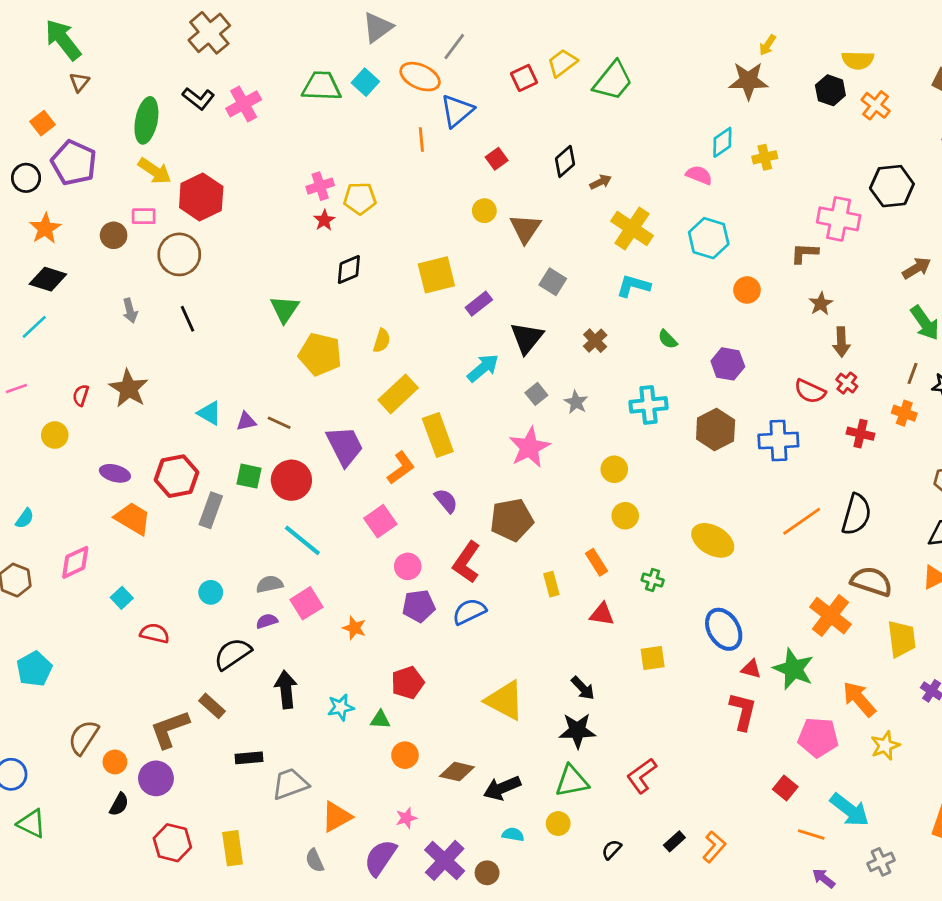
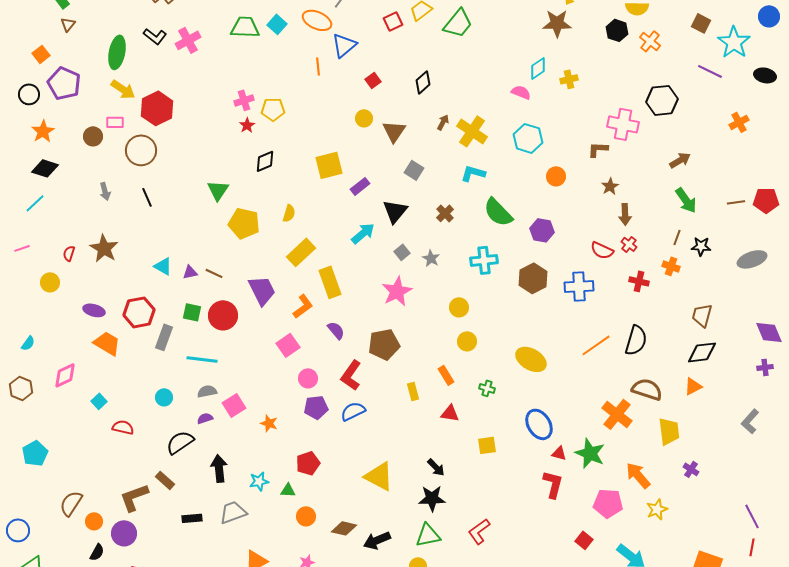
brown arrow: (601, 182) -> (443, 122), moved, turned -35
green semicircle: (668, 339) -> (498, 212), size x2.0
cyan line: (302, 540) -> (202, 359), moved, turned -32
gray trapezoid: (290, 784) -> (233, 512), moved

